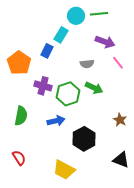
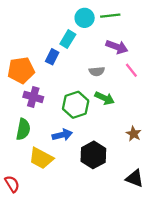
orange pentagon: (19, 63) -> (21, 70), turned 30
purple cross: (43, 86) -> (33, 97), moved
red semicircle: (19, 158) -> (12, 184), moved
yellow trapezoid: (64, 170) -> (41, 158), moved

